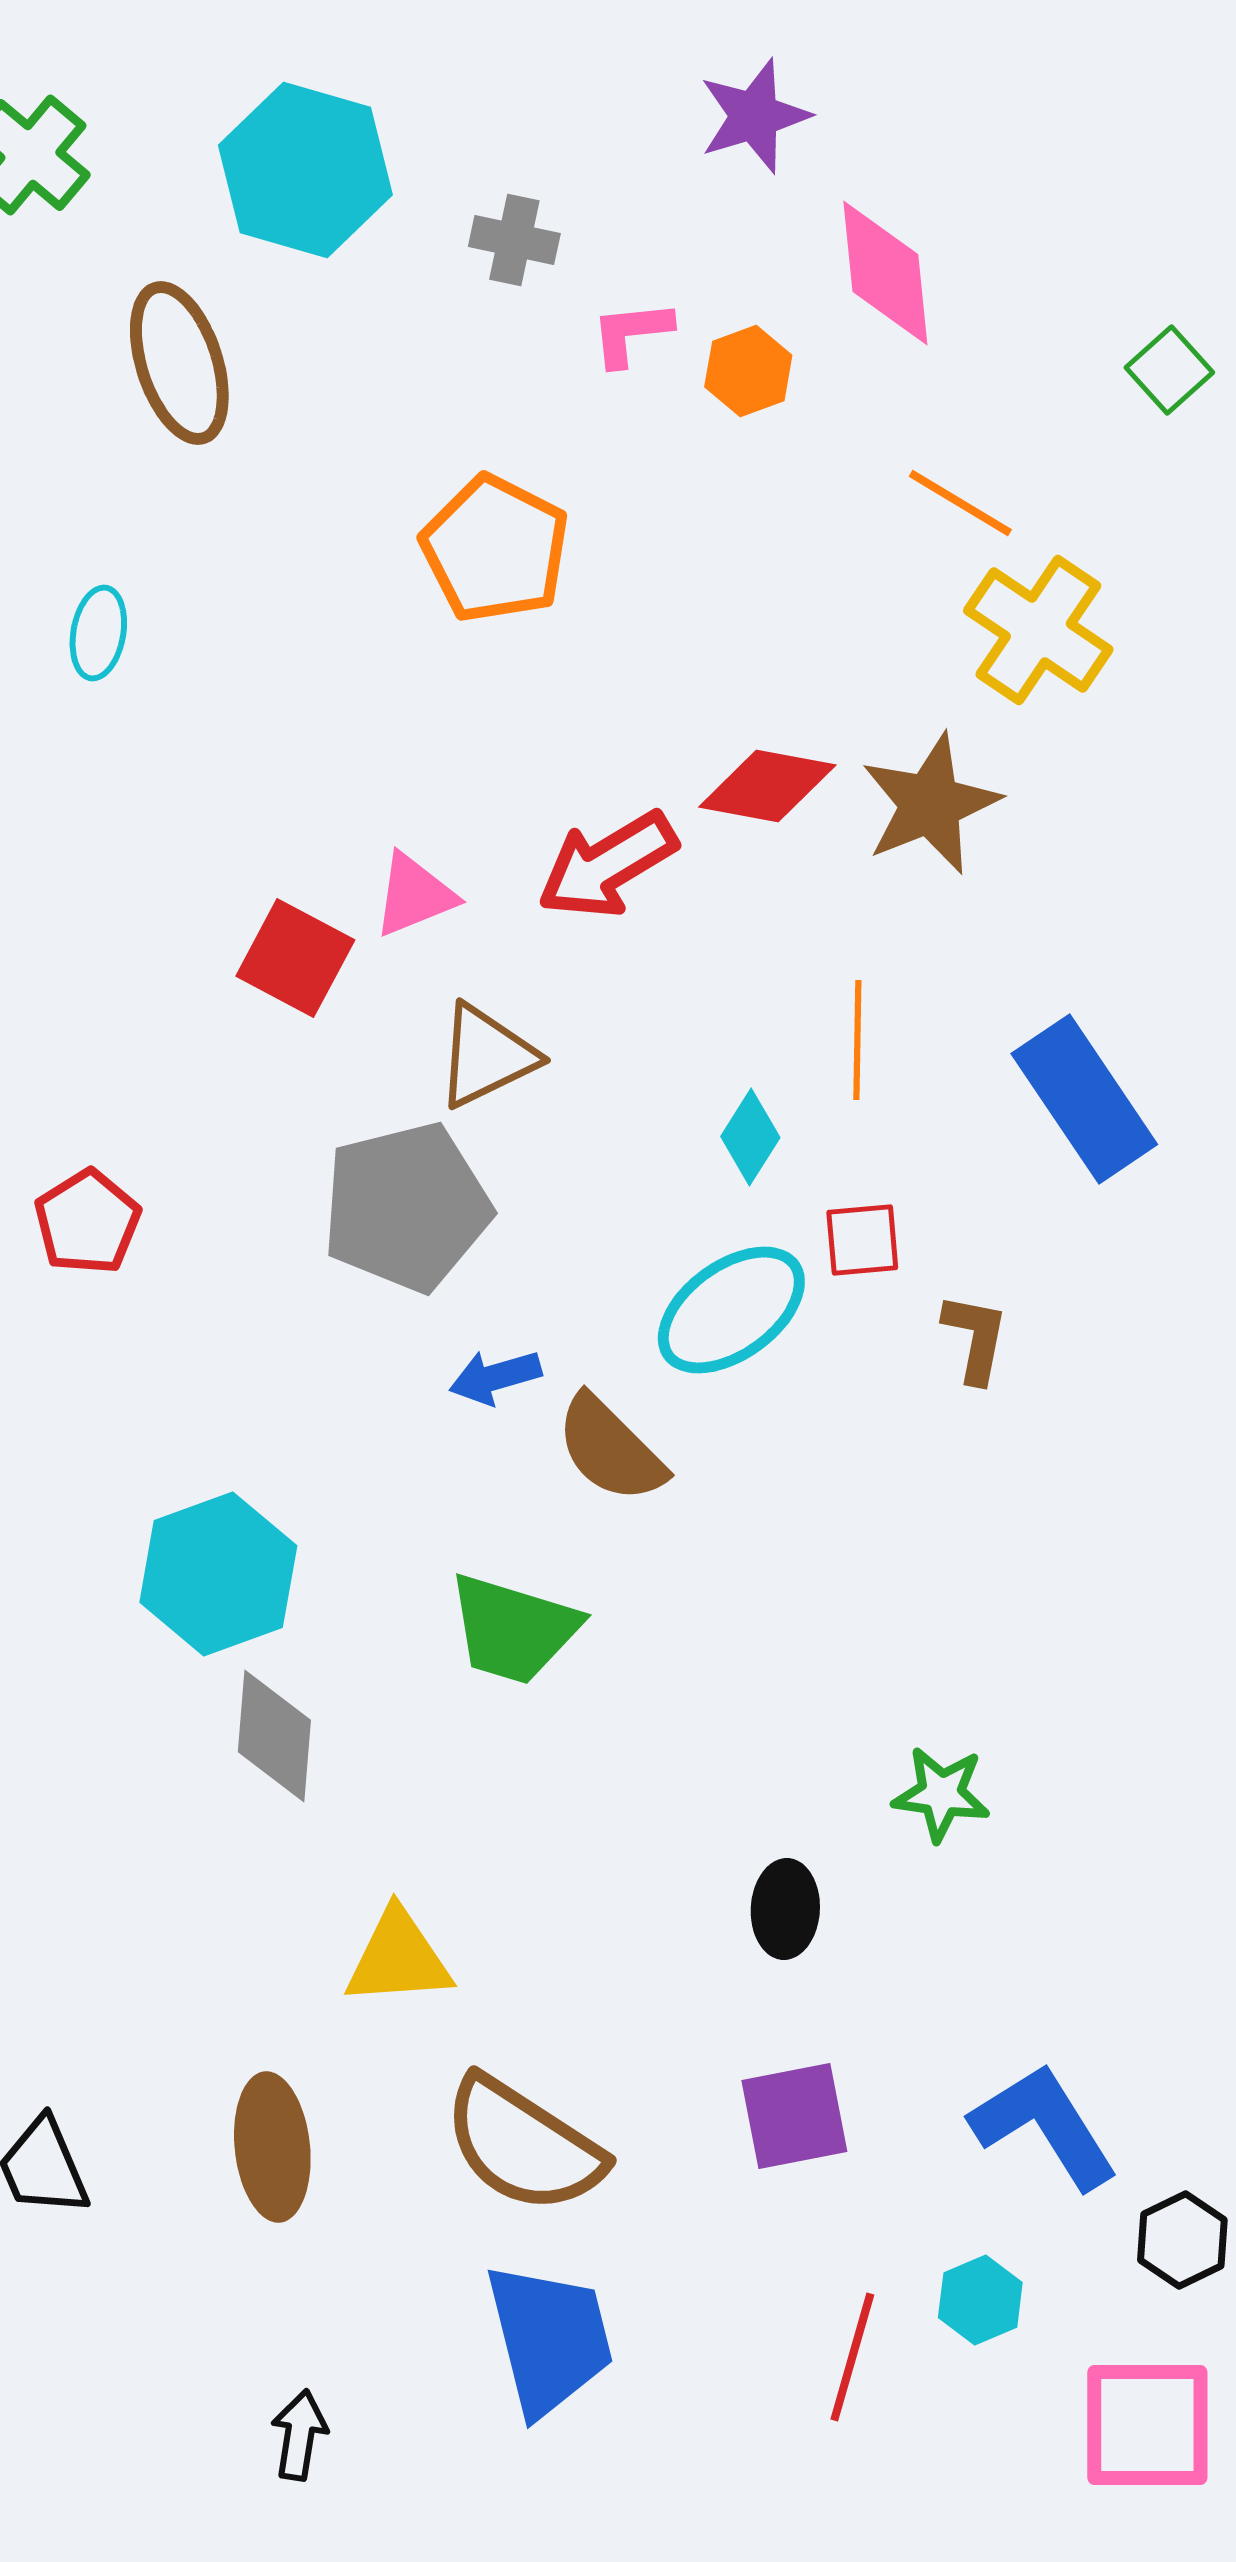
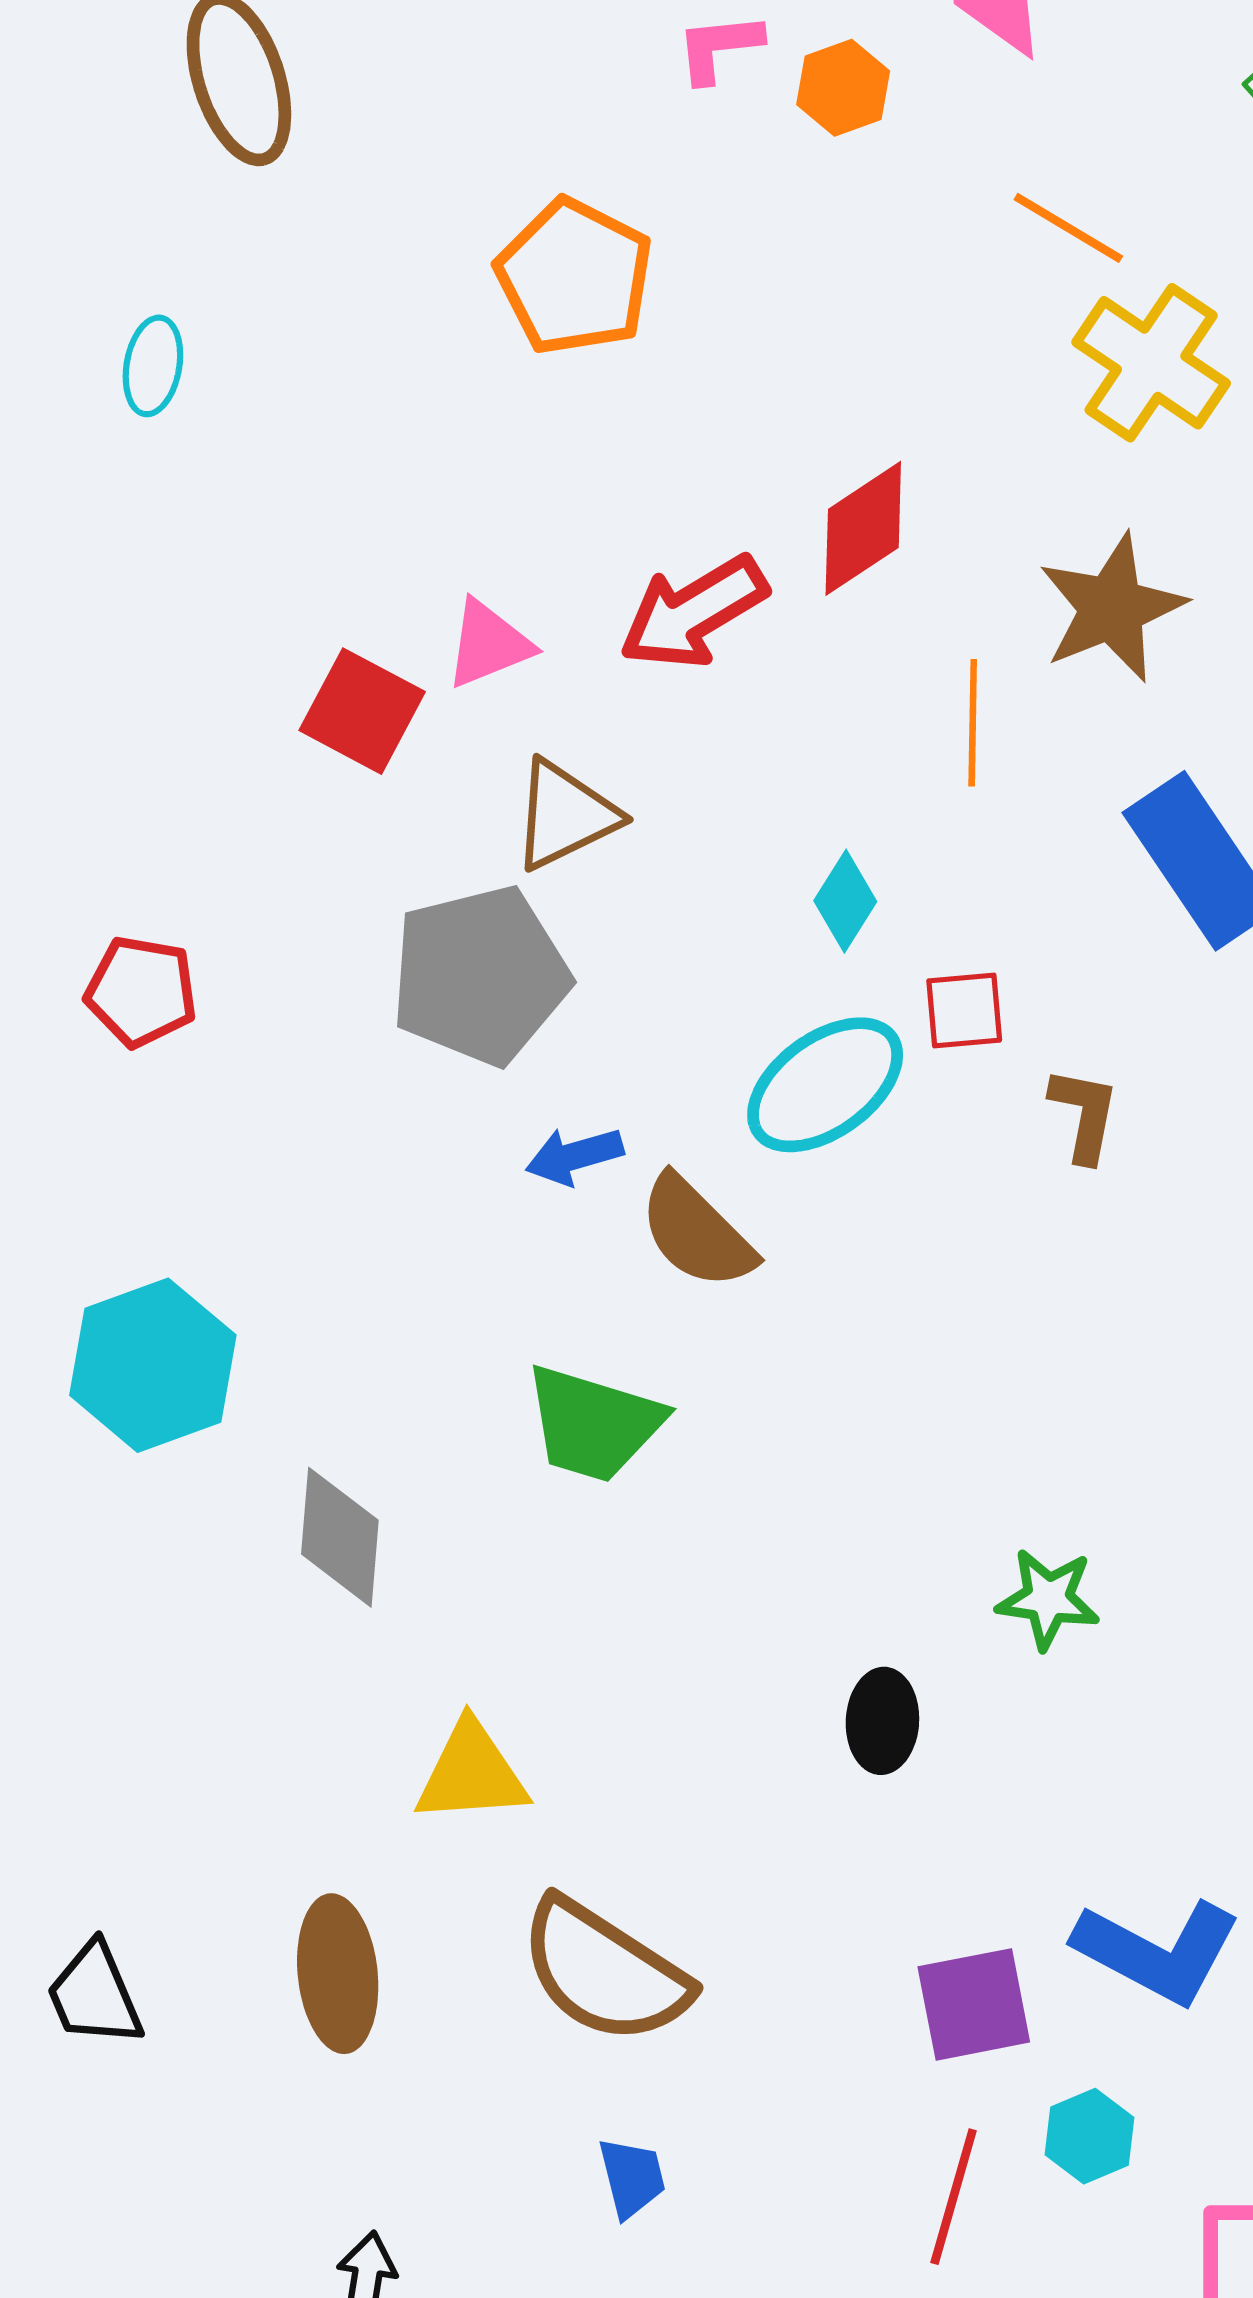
red diamond: (767, 786) -> (863, 528), turned -44
brown star: (930, 804) -> (1112, 608), moved
orange line: (857, 1040) -> (973, 723), moved
red pentagon: (87, 1222) -> (141, 991), turned -30
cyan hexagon: (218, 1574) -> (153, 1365), moved
purple square: (794, 2116) -> (974, 2004), moved
blue L-shape: (1044, 2126) -> (1157, 1951), turned 150
blue trapezoid: (549, 2339) -> (632, 2178), size x0.5

